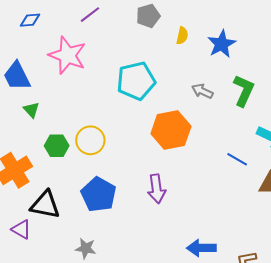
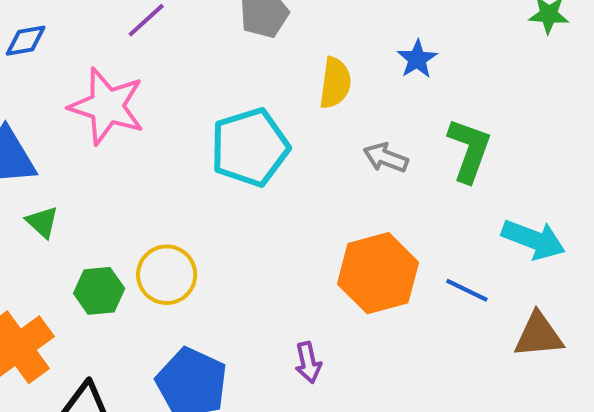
yellow semicircle: (182, 36) -> (335, 83), moved, size x1.4
blue star: (222, 44) -> (417, 59), size x0.7
orange hexagon: (171, 130) -> (378, 273), moved
purple arrow: (157, 189) -> (308, 362), size x0.7

